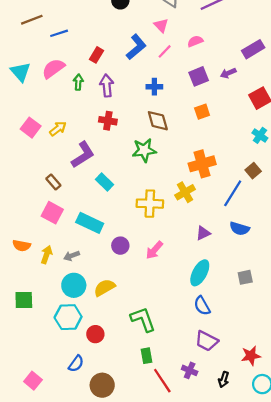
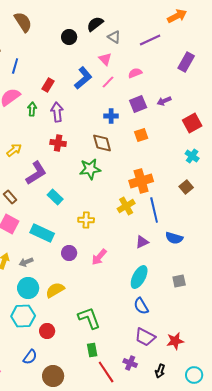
blue line: (59, 33) -> (15, 66), turned -56
purple rectangle: (253, 49) -> (186, 62), moved, turned -30
blue cross: (154, 87) -> (111, 116), moved
blue line: (233, 193) -> (154, 210), moved, turned -45
yellow cross: (150, 204) -> (86, 220), moved, size x0.7
red star: (251, 356) -> (175, 341), moved

